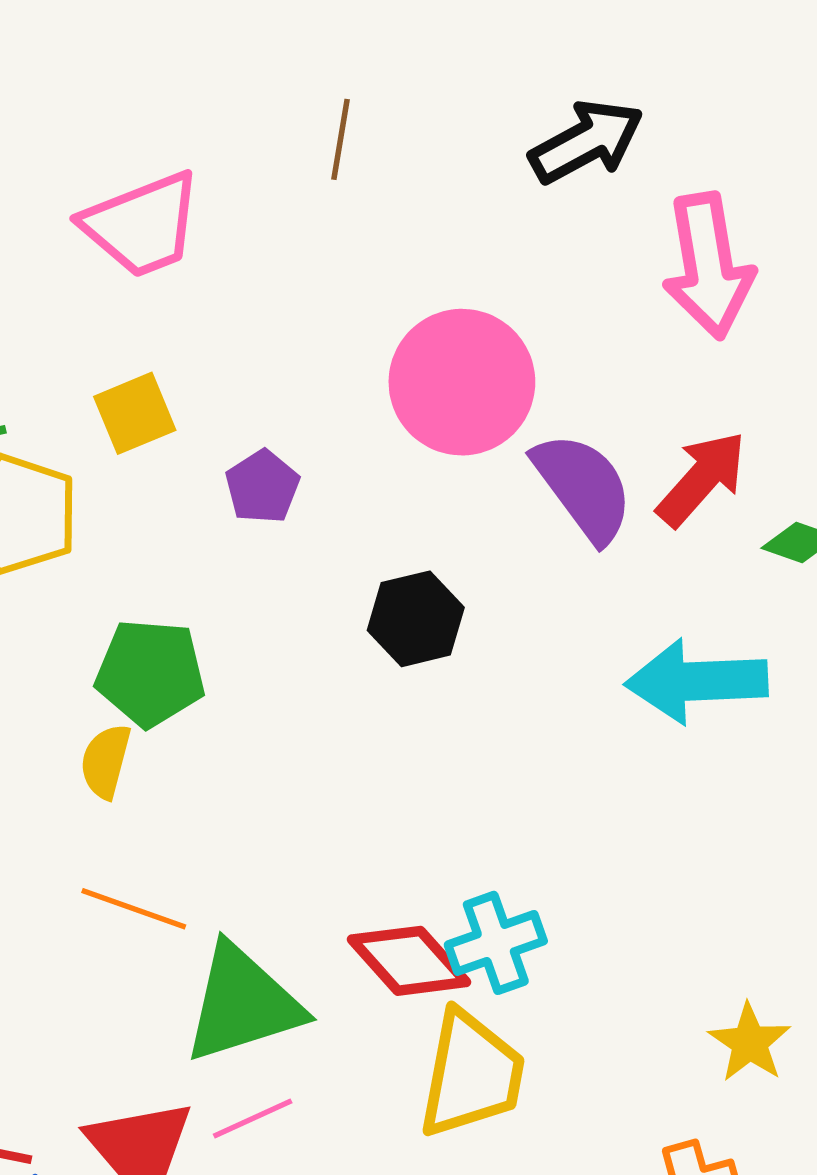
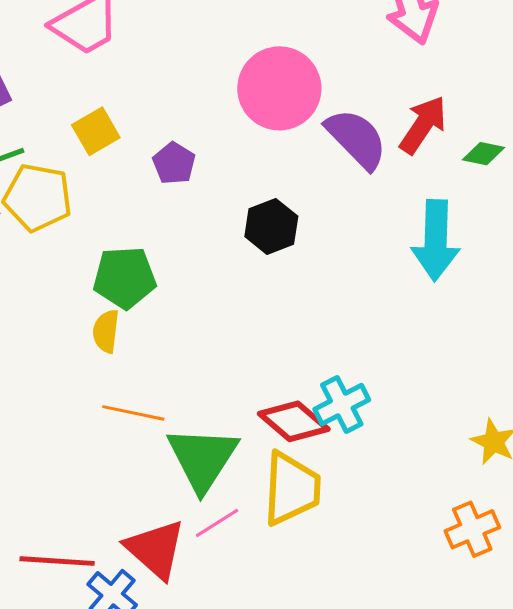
cyan arrow: (697, 681) -> (436, 240), turned -78
green triangle: (243, 1004) -> (203, 458), turned -32
yellow trapezoid: (471, 1074) -> (292, 489), moved

